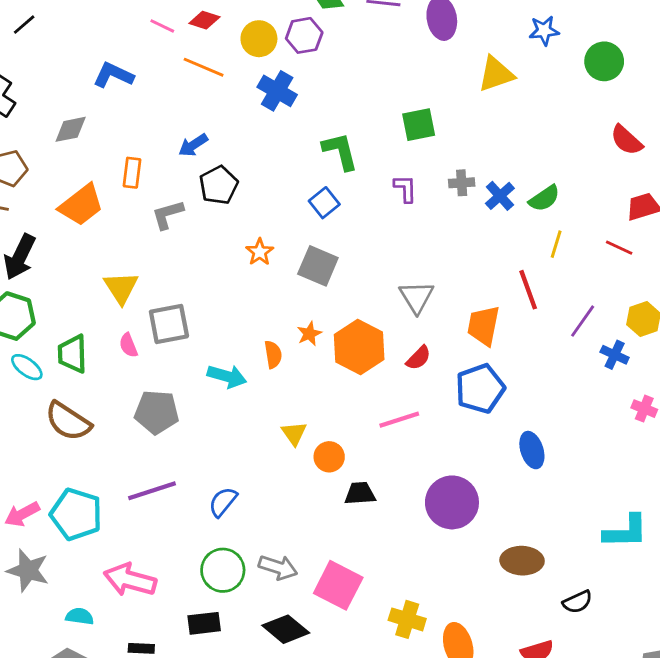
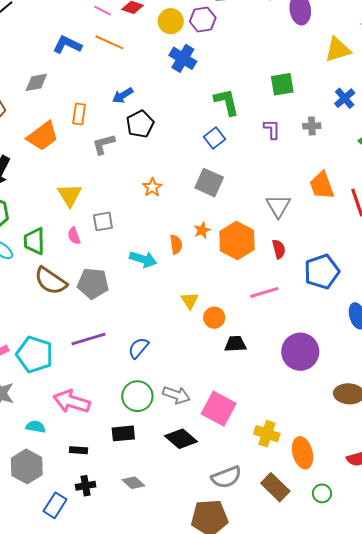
orange line: (204, 67) -> (109, 42), moved
blue cross: (500, 196) -> (345, 98), moved
orange star: (260, 252) -> (152, 187), moved
gray square: (169, 324) -> (103, 221), size x0.7
orange trapezoid: (483, 326) -> (322, 185), moved, turned -32
red semicircle: (419, 358) -> (279, 249), turned -60
brown semicircle: (68, 421) -> (51, 281), moved

